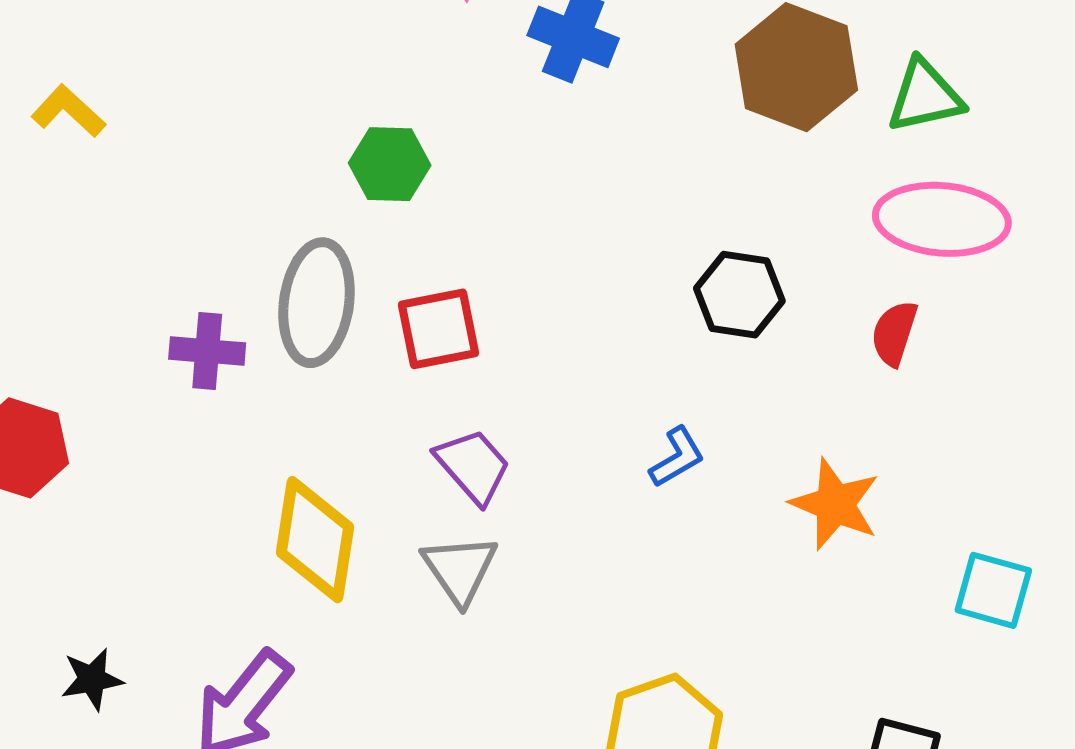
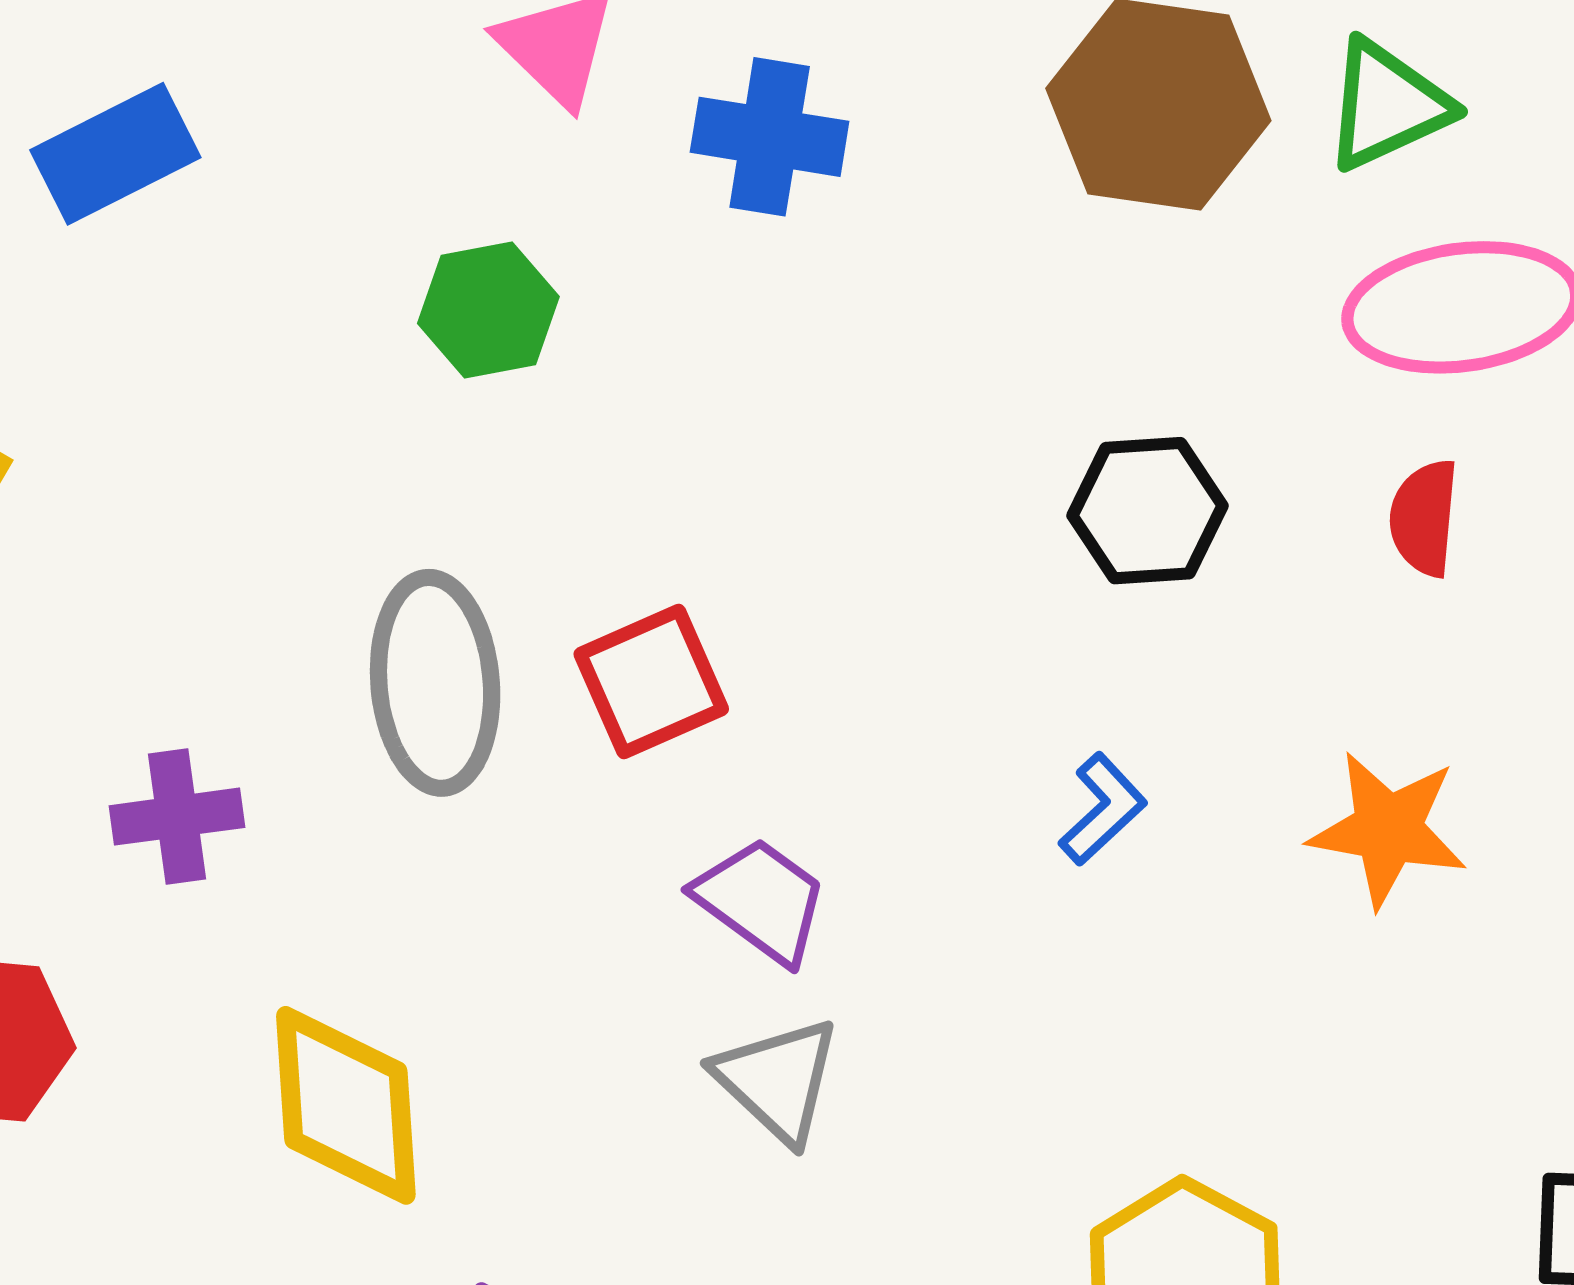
green hexagon: (390, 164) -> (488, 310), moved
purple cross: (207, 351) -> (177, 817), moved
yellow diamond: (315, 540) -> (346, 1105), moved

